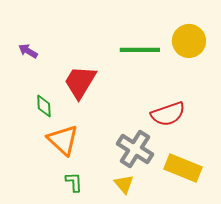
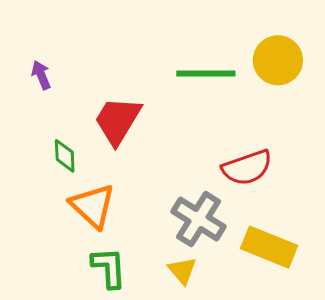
purple arrow: (28, 51) -> (41, 75), turned 36
green L-shape: (74, 182) -> (109, 268), size x1.4

